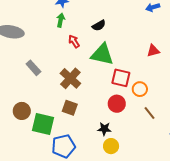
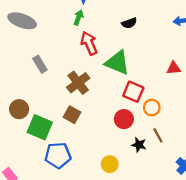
black semicircle: (99, 26) -> (129, 23), moved
red arrow: (74, 41) -> (89, 43), size x1.5
black star: (104, 129) -> (139, 145), moved

